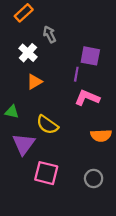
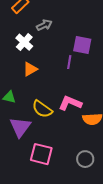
gray arrow: (49, 34) -> (44, 25), turned 91
pink L-shape: (87, 98) -> (70, 103), moved

